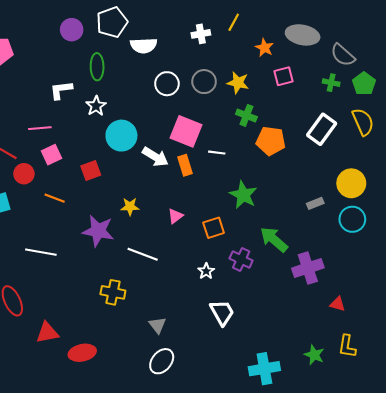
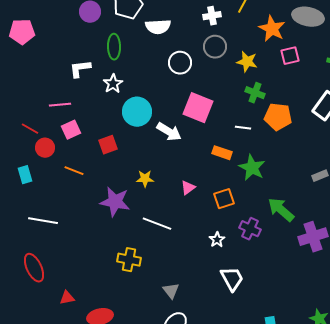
orange star: (264, 48) -> (272, 29), size x1.5
gray circle: (204, 82) -> (215, 47), moved
white line: (217, 153) -> (243, 128), moved
orange rectangle: (185, 165) -> (222, 153), moved, turned -54
white line: (41, 252) -> (43, 221), moved
red triangle: (47, 333) -> (67, 298), size x0.7

